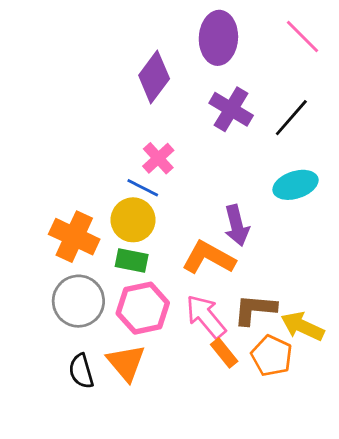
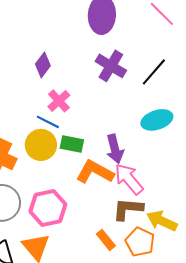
purple diamond: (154, 77) -> (43, 65), moved, size x0.7
green rectangle: (132, 260) -> (72, 144), moved
pink arrow: (206, 316) -> (129, 179), moved

